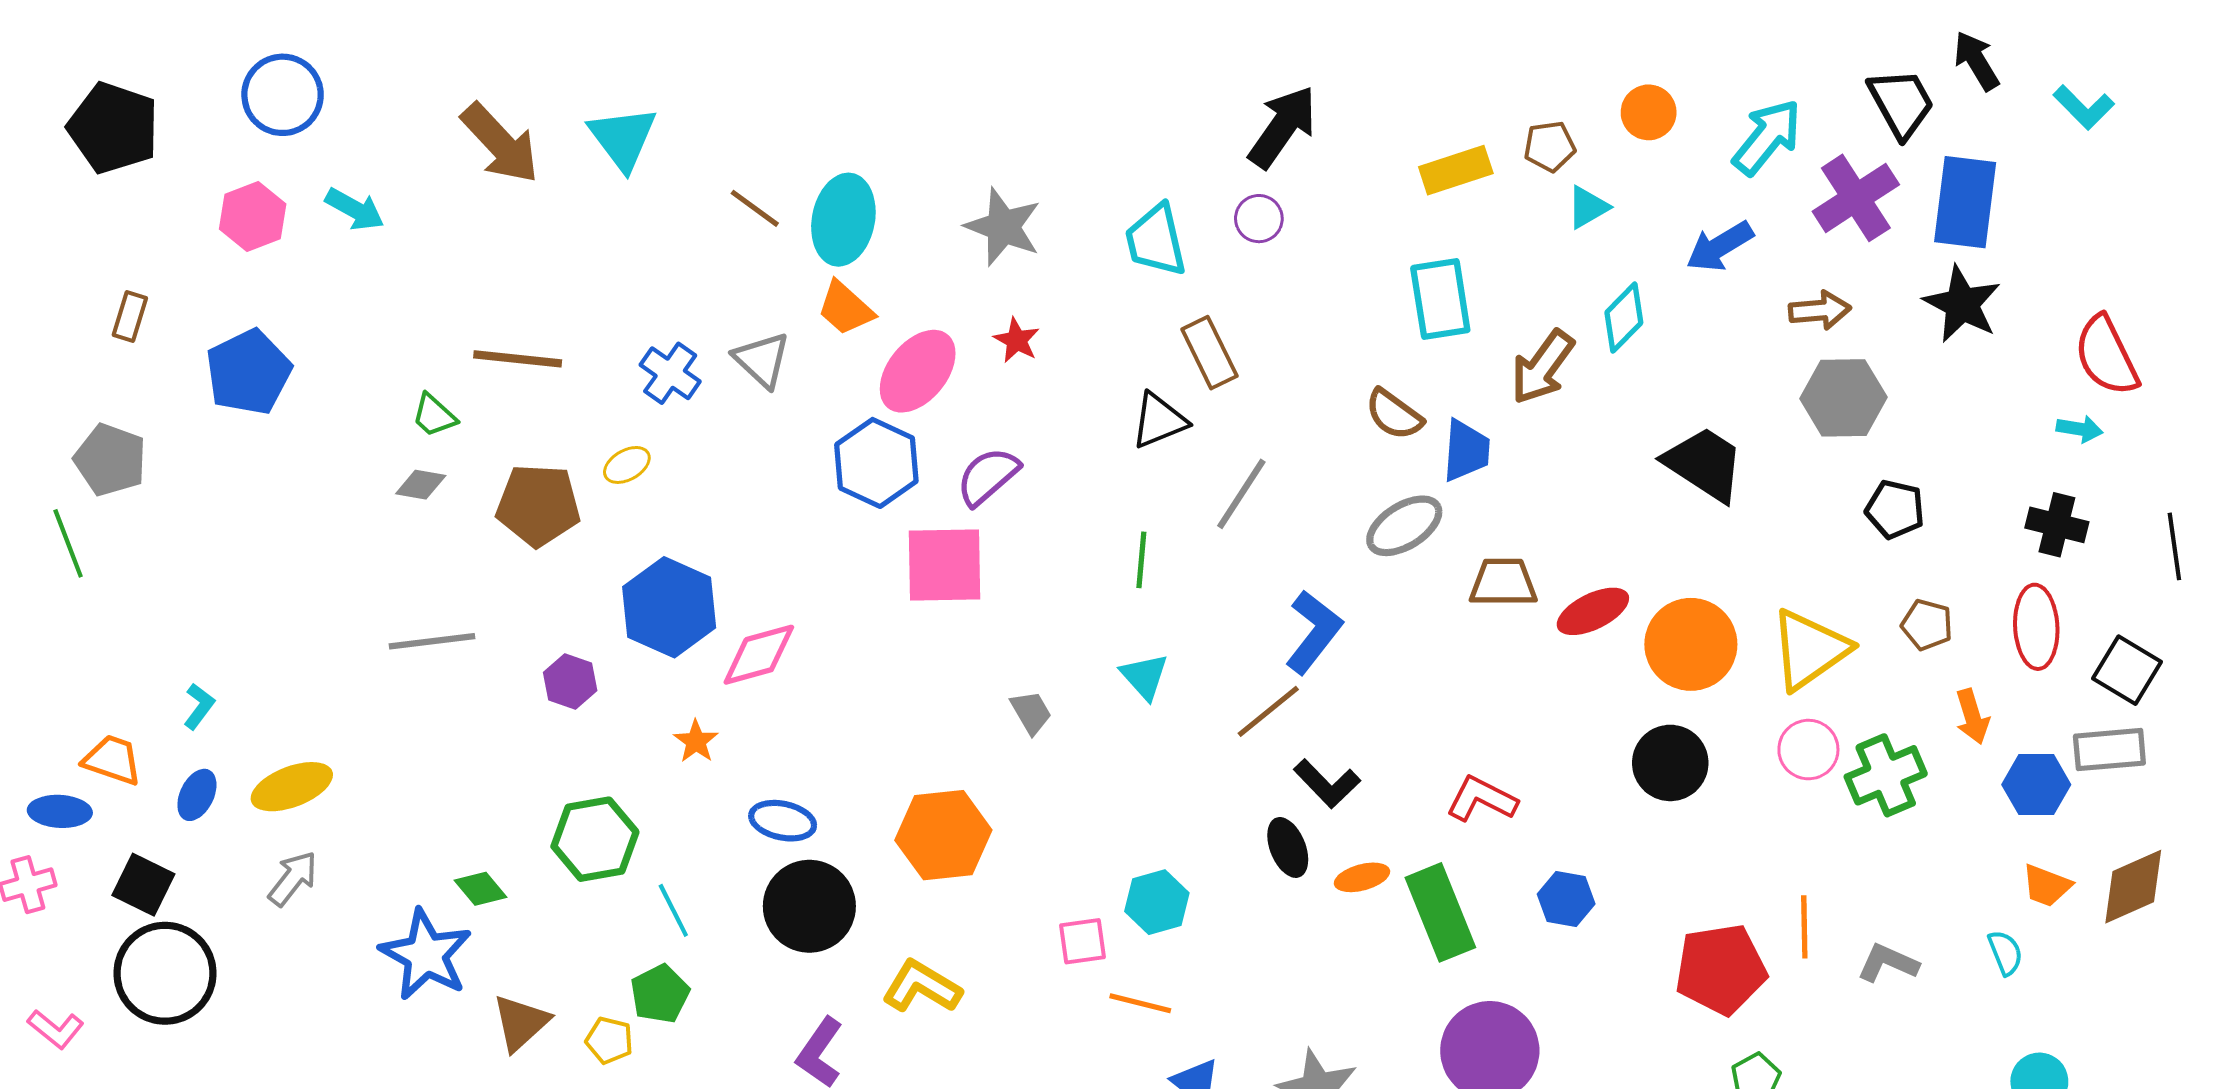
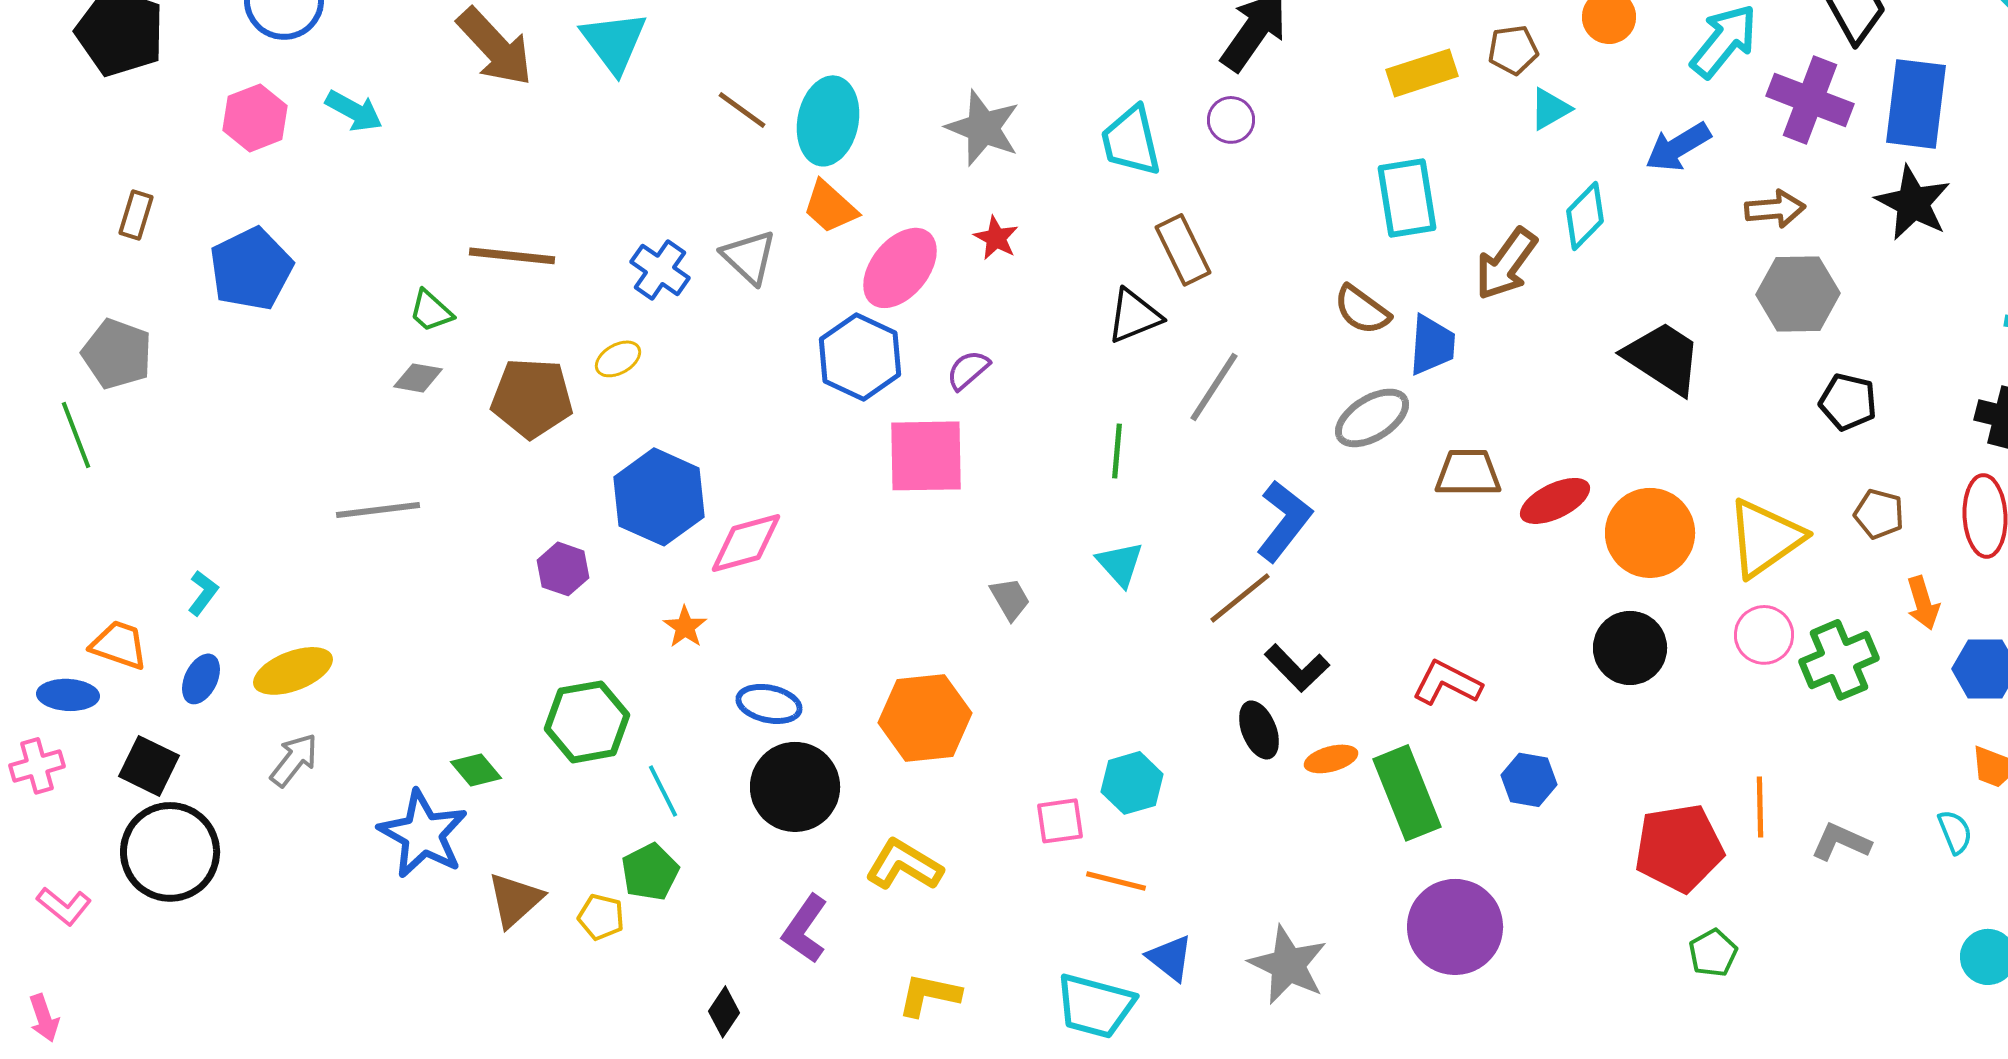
purple cross: (1856, 198) -> (1810, 100), turned -36
purple semicircle: (988, 476) -> (968, 370), size x0.7
gray line: (432, 641) -> (378, 510), moved

